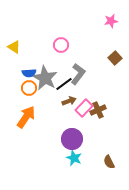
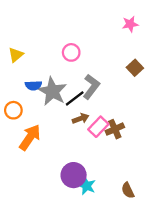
yellow triangle: (14, 47) -> (16, 55), turned 48
orange circle: (29, 88) -> (13, 110), moved
purple circle: (72, 139) -> (74, 175), moved

